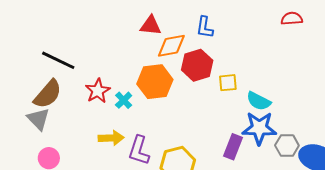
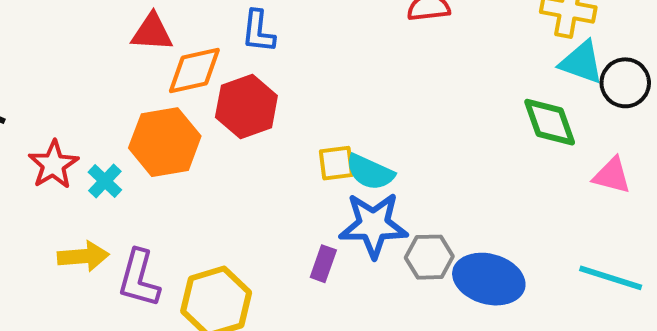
yellow square: (228, 83) -> (336, 163), moved
purple rectangle: (233, 147) -> (323, 264), size x0.7

